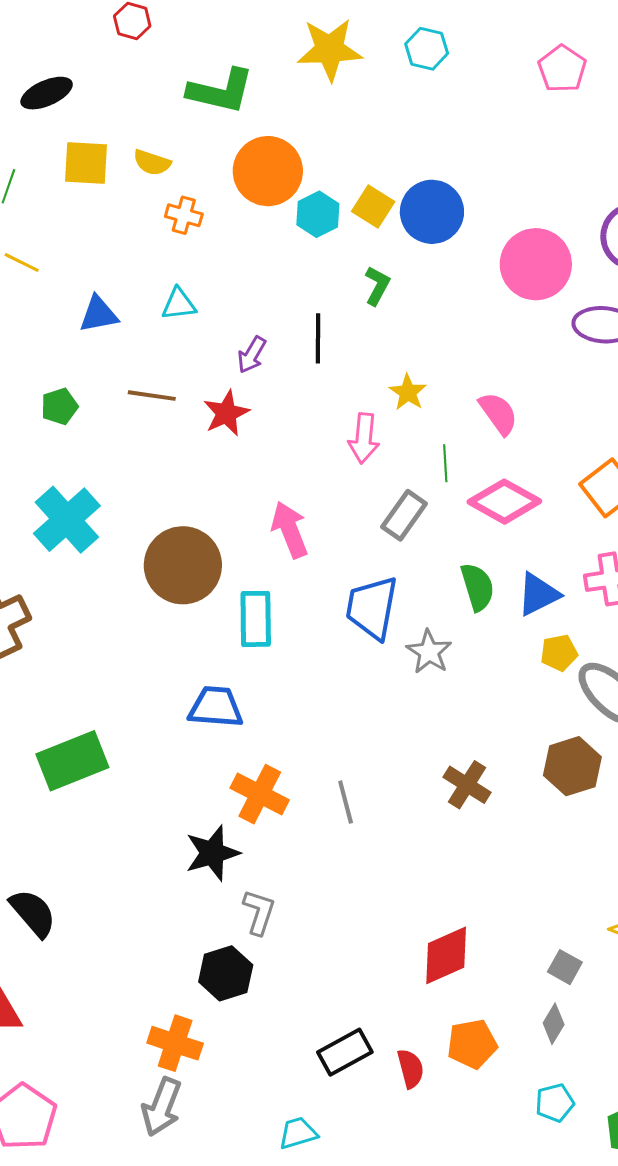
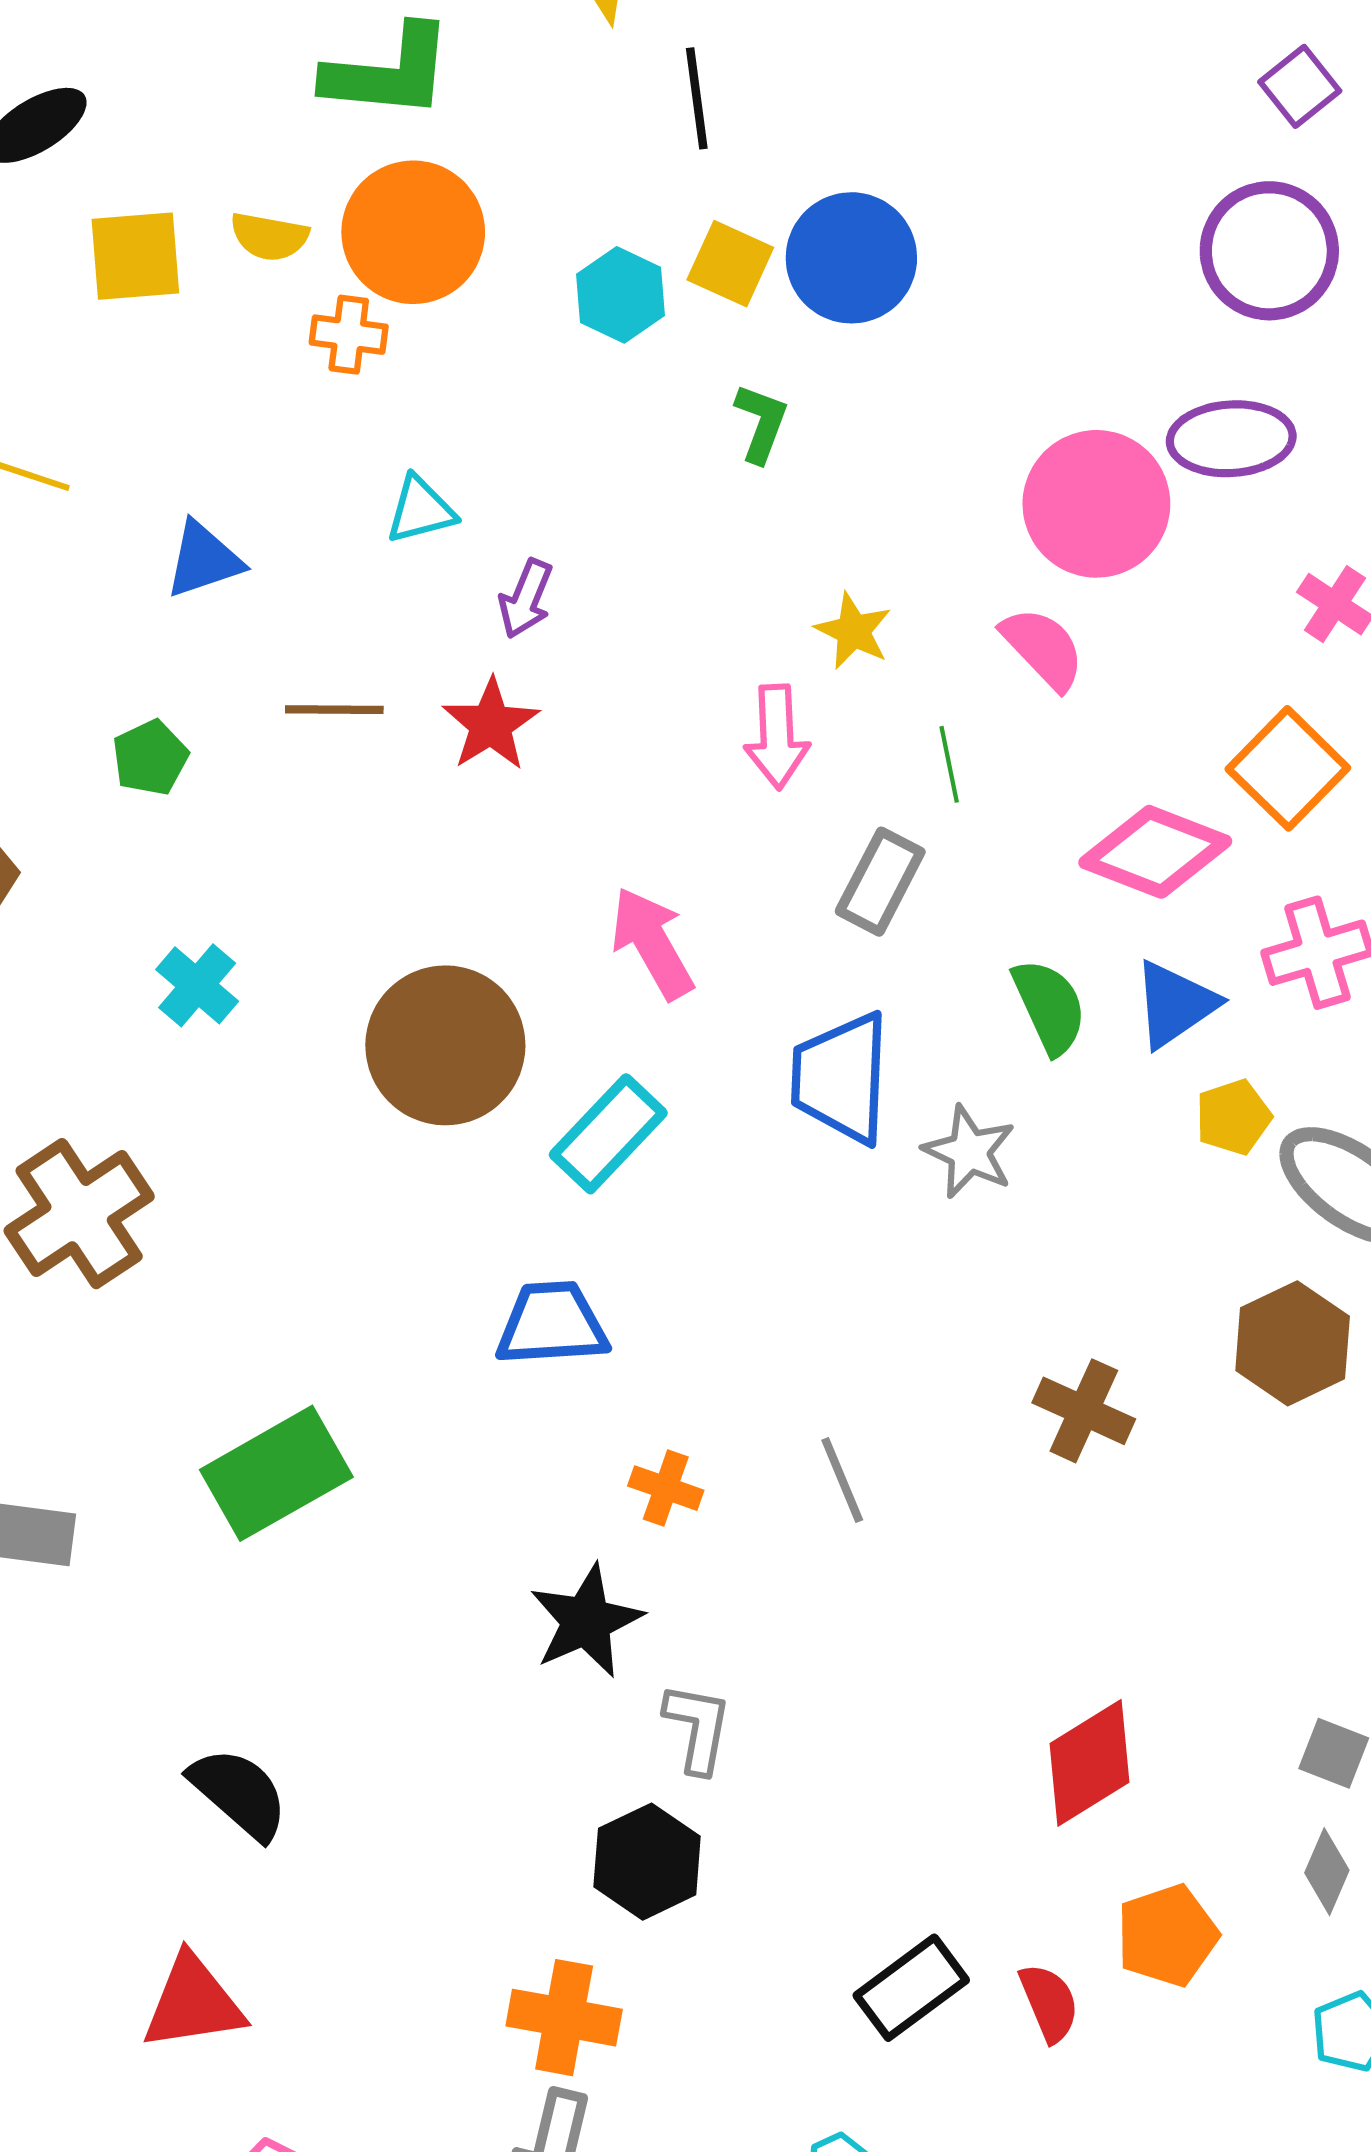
orange circle: (268, 171) -> (413, 232), moved
pink circle: (536, 264) -> (1096, 504), moved
cyan triangle: (179, 304) -> (421, 510), moved
black line: (318, 338) -> (697, 98), moved
pink diamond: (504, 502) -> (1155, 852), moved
cyan cross: (67, 520) -> (197, 985), size x0.6
cyan rectangle: (256, 619) -> (608, 1134), turned 52
orange cross: (260, 794) -> (666, 1488), size x0.6

